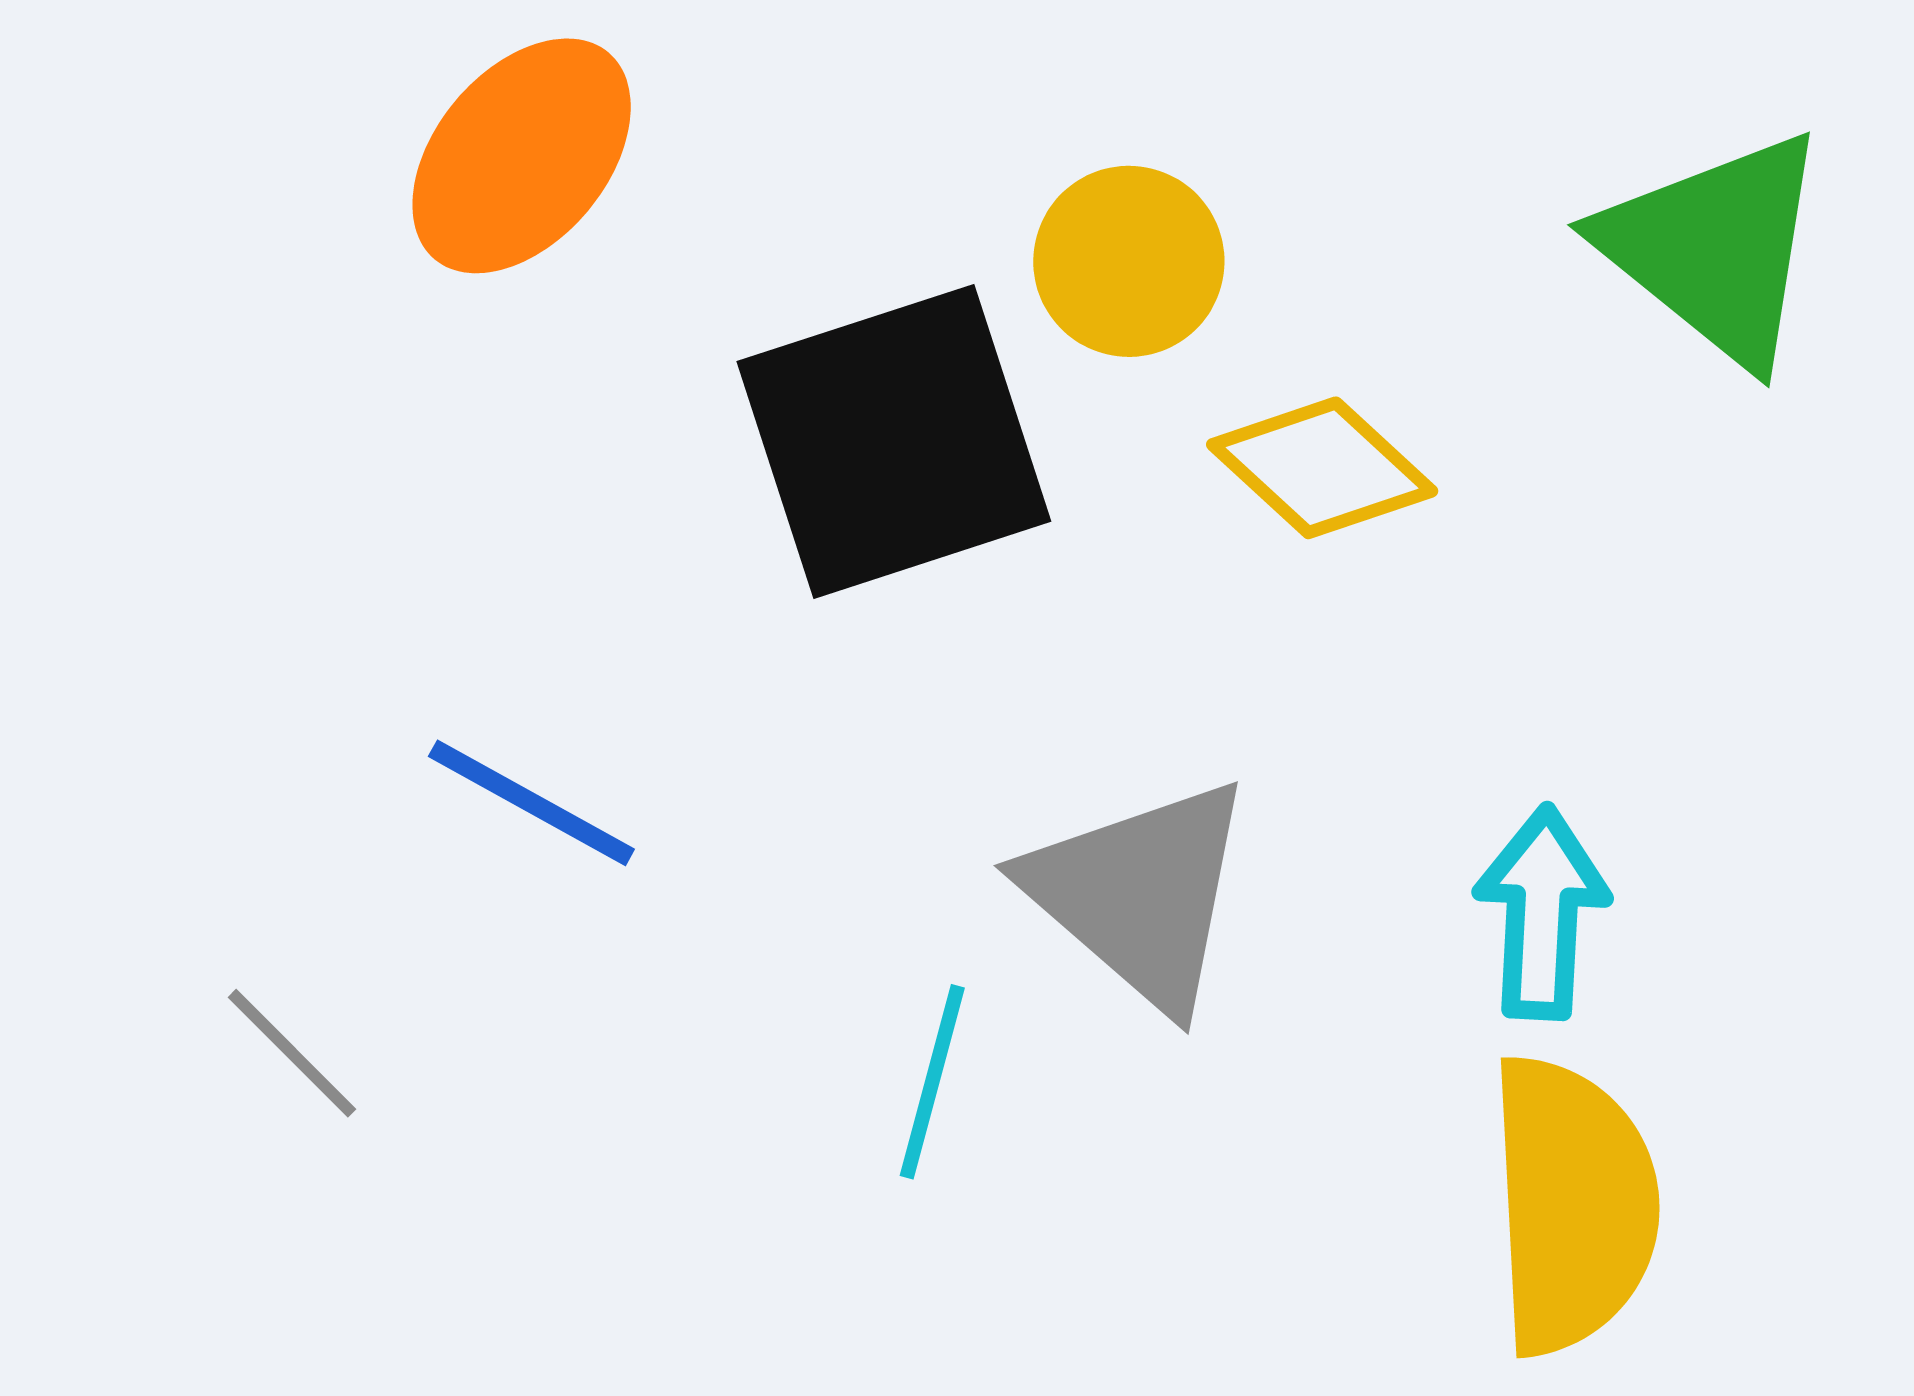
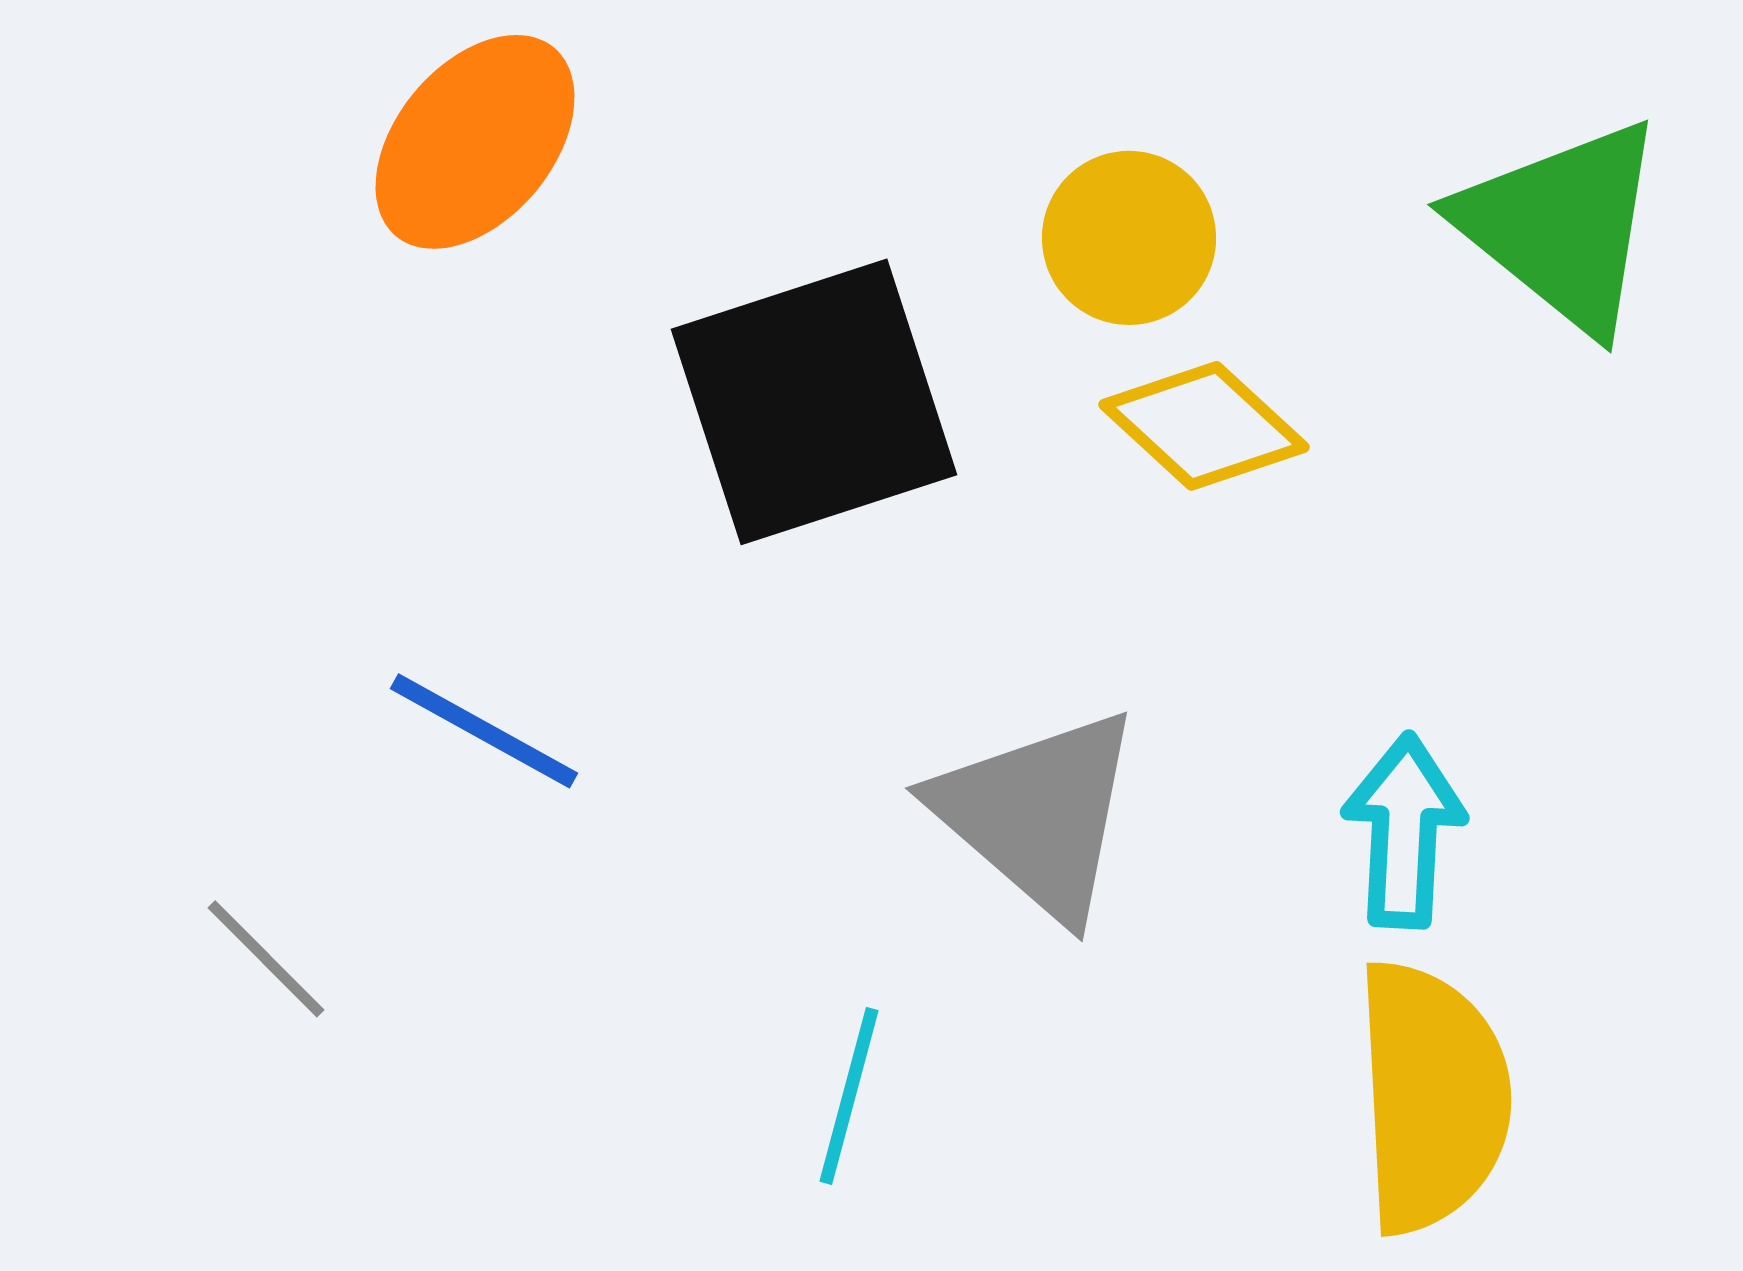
yellow circle: (1129, 261) -> (1129, 238), moved
cyan line: (932, 1082) -> (849, 1096), moved

